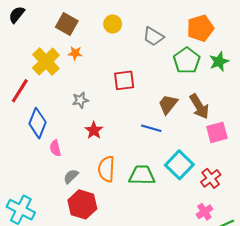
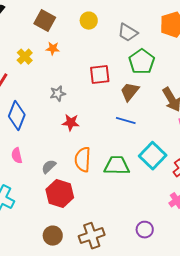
green pentagon: (187, 61) -> (142, 62), moved
yellow cross: (46, 62) -> (25, 57), size x0.6
brown trapezoid: (168, 104) -> (130, 92), moved
red star: (94, 130) -> (71, 123), turned -30
pink semicircle: (55, 148) -> (17, 156), moved

